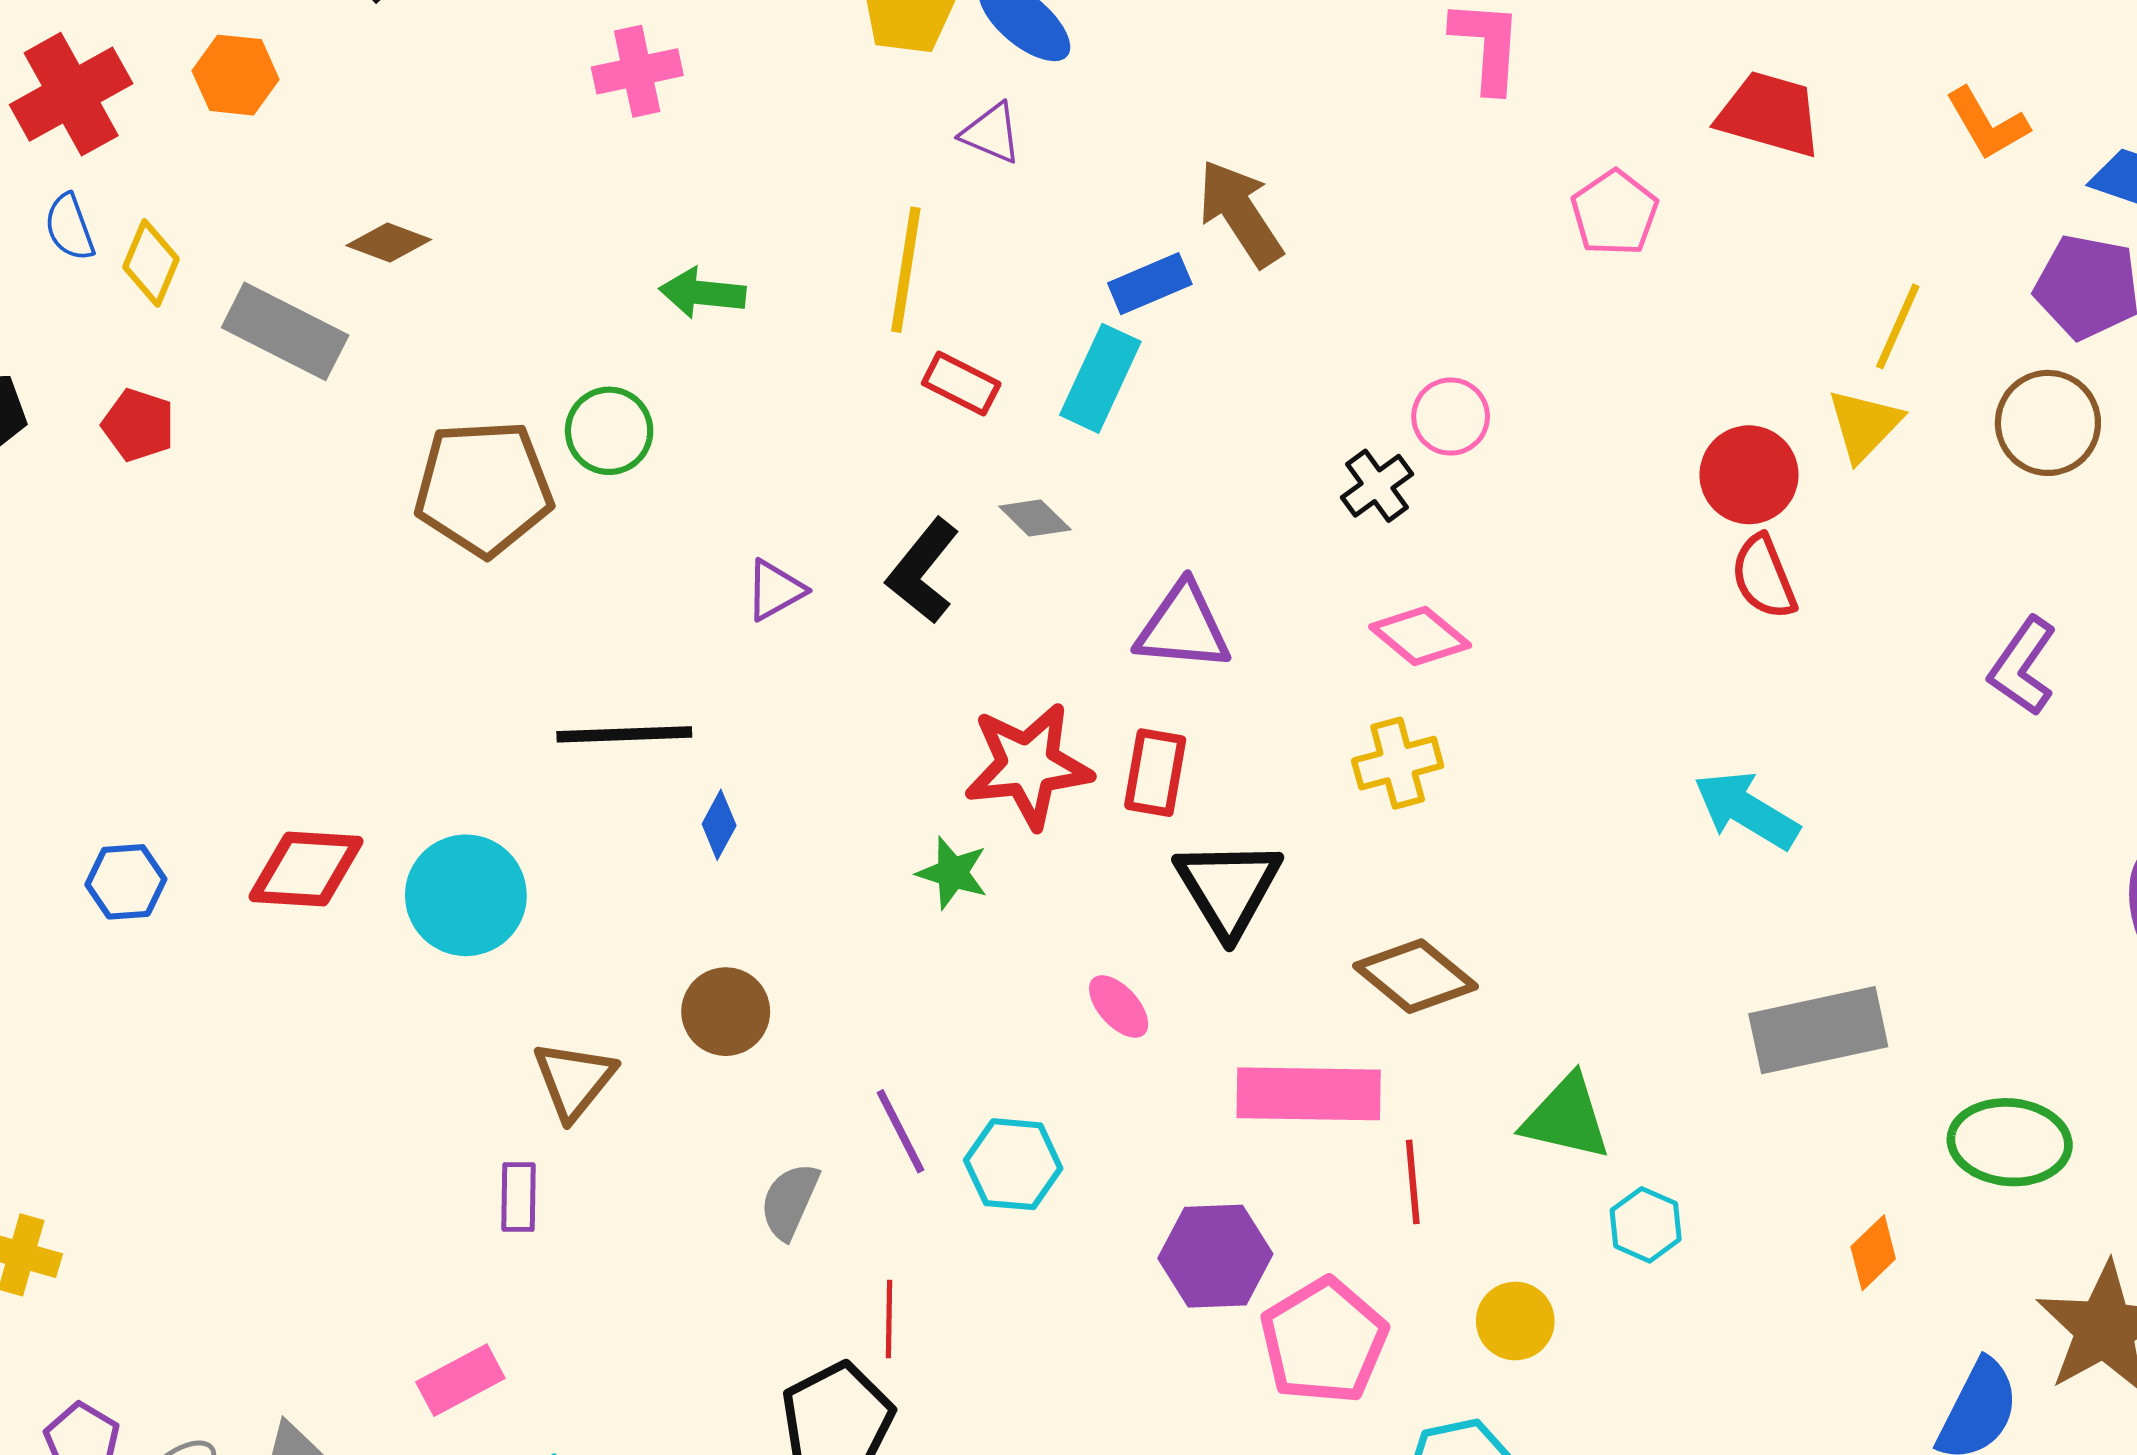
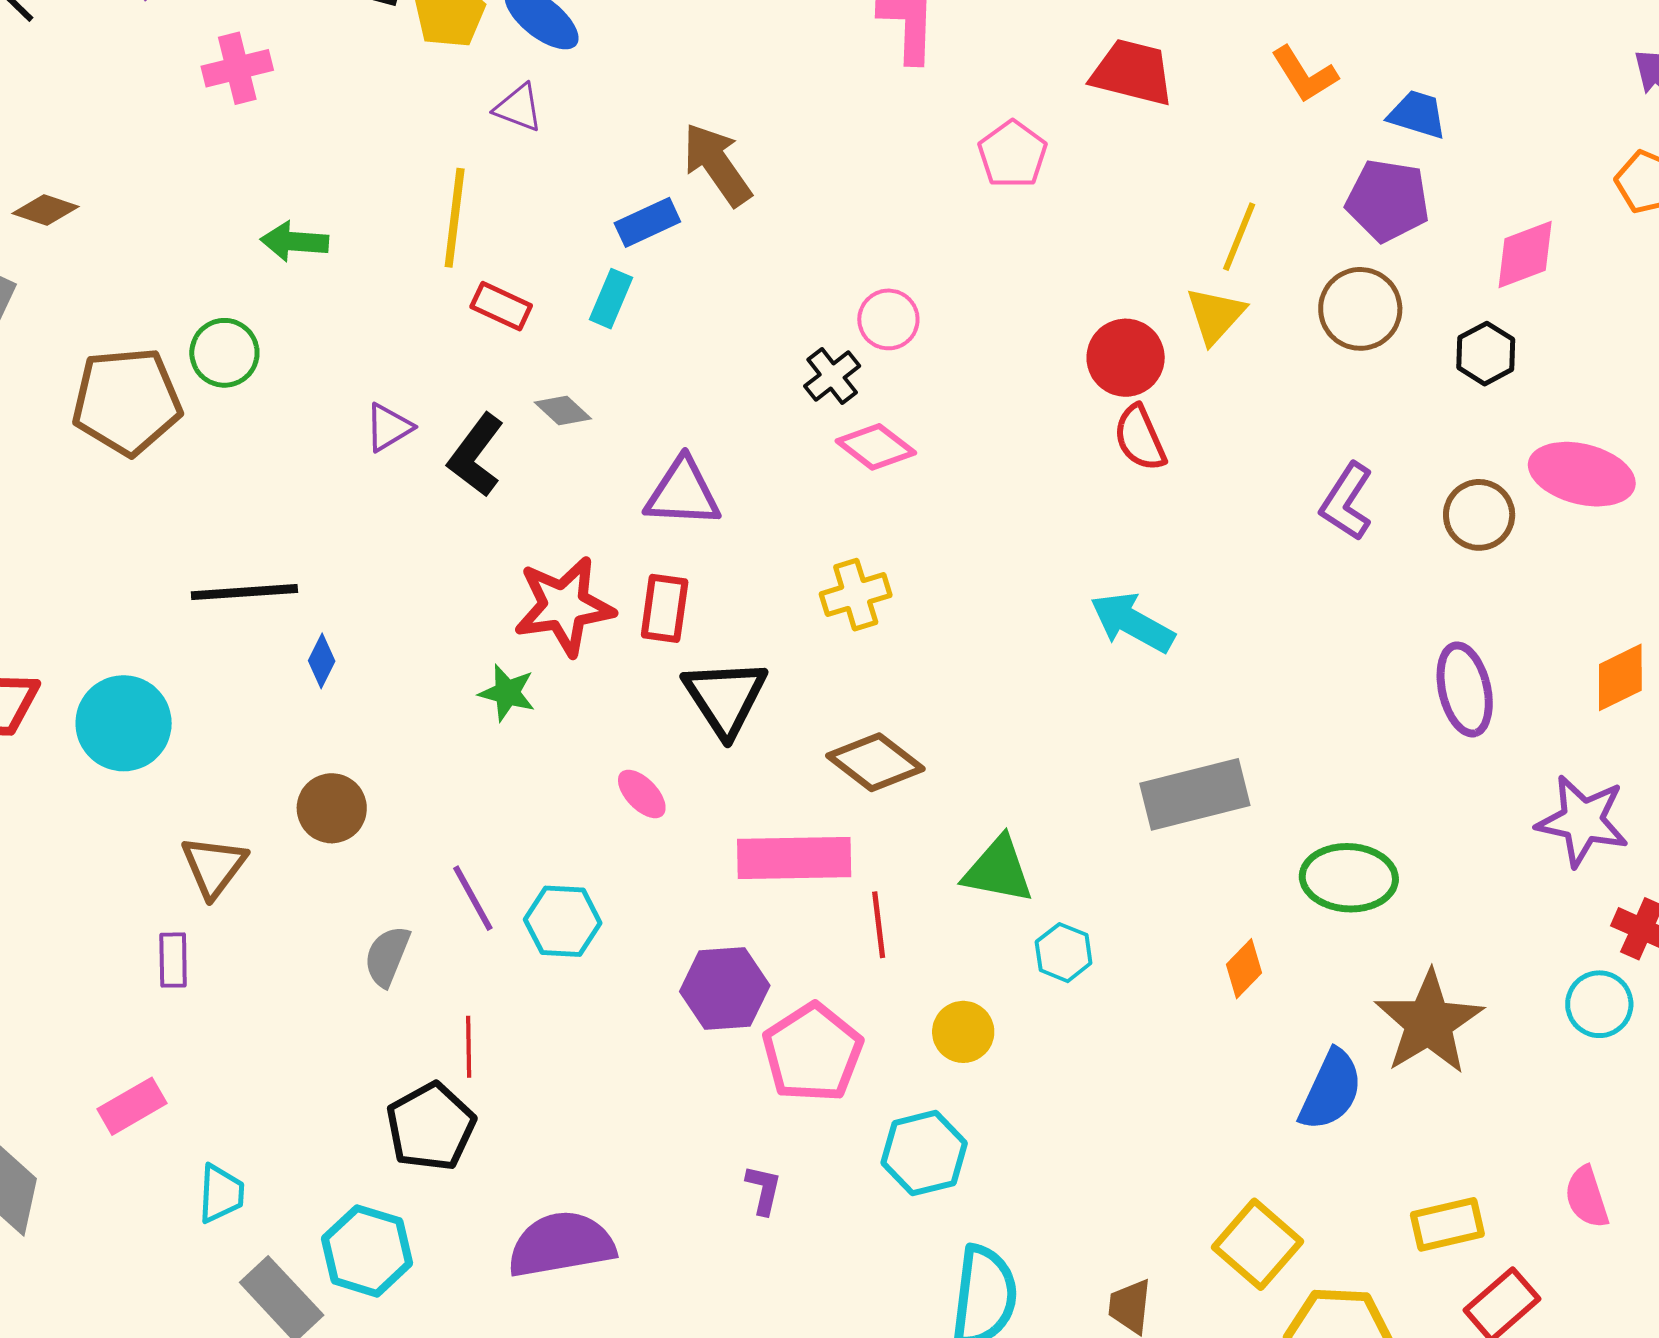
cyan rectangle: (1100, 378) -> (611, 299), size x0.7
purple triangle: (775, 590) -> (389, 427), moved
pink diamond: (1420, 636) -> (876, 447), moved

